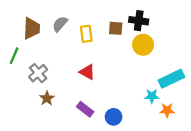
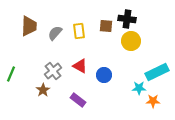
gray semicircle: (60, 24) -> (55, 33), moved
green line: (14, 56) -> (11, 74), moved
gray cross: (38, 73) -> (53, 71), moved
blue circle: (114, 117) -> (104, 75), moved

